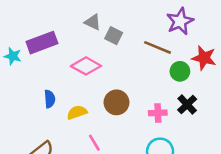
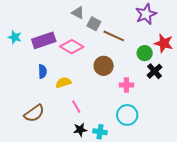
purple rectangle: (42, 43) -> (44, 40), moved
brown line: (158, 47) -> (114, 36), moved
brown circle: (116, 102) -> (104, 66), moved
black cross: (187, 105) -> (155, 71), moved

